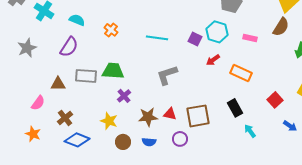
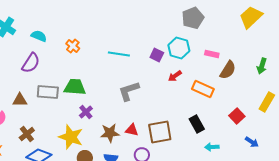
brown semicircle: (281, 27) -> (228, 70), moved
yellow star: (109, 121) -> (71, 137), size x1.4
cyan arrow: (250, 131) -> (212, 147), turned -56

